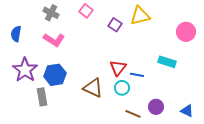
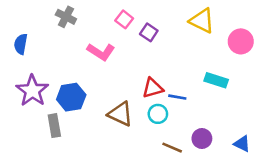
pink square: (86, 11) -> (124, 19), moved
yellow triangle: (140, 16) -> (202, 21), moved, turned 40
pink L-shape: (54, 40) -> (101, 52), moved
red triangle: (118, 68) -> (153, 88), turned 36

